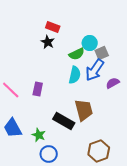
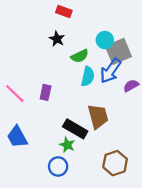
red rectangle: (53, 27) -> (64, 12), moved
gray square: (102, 53) -> (118, 51), size x1.6
green semicircle: (77, 54) -> (80, 56), moved
green star: (39, 135) -> (67, 145), moved

